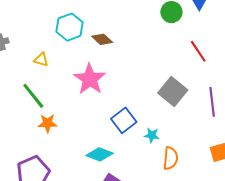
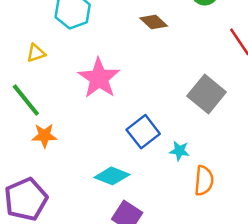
brown diamond: (102, 39) -> (154, 22), moved
yellow triangle: (41, 60) -> (36, 53), turned -35

